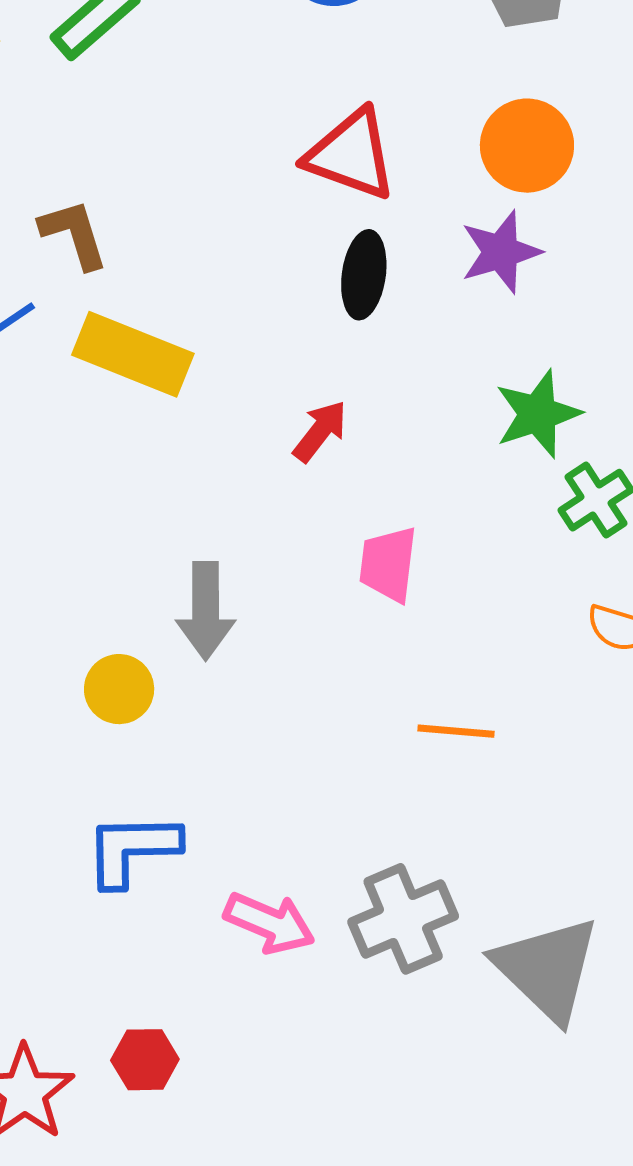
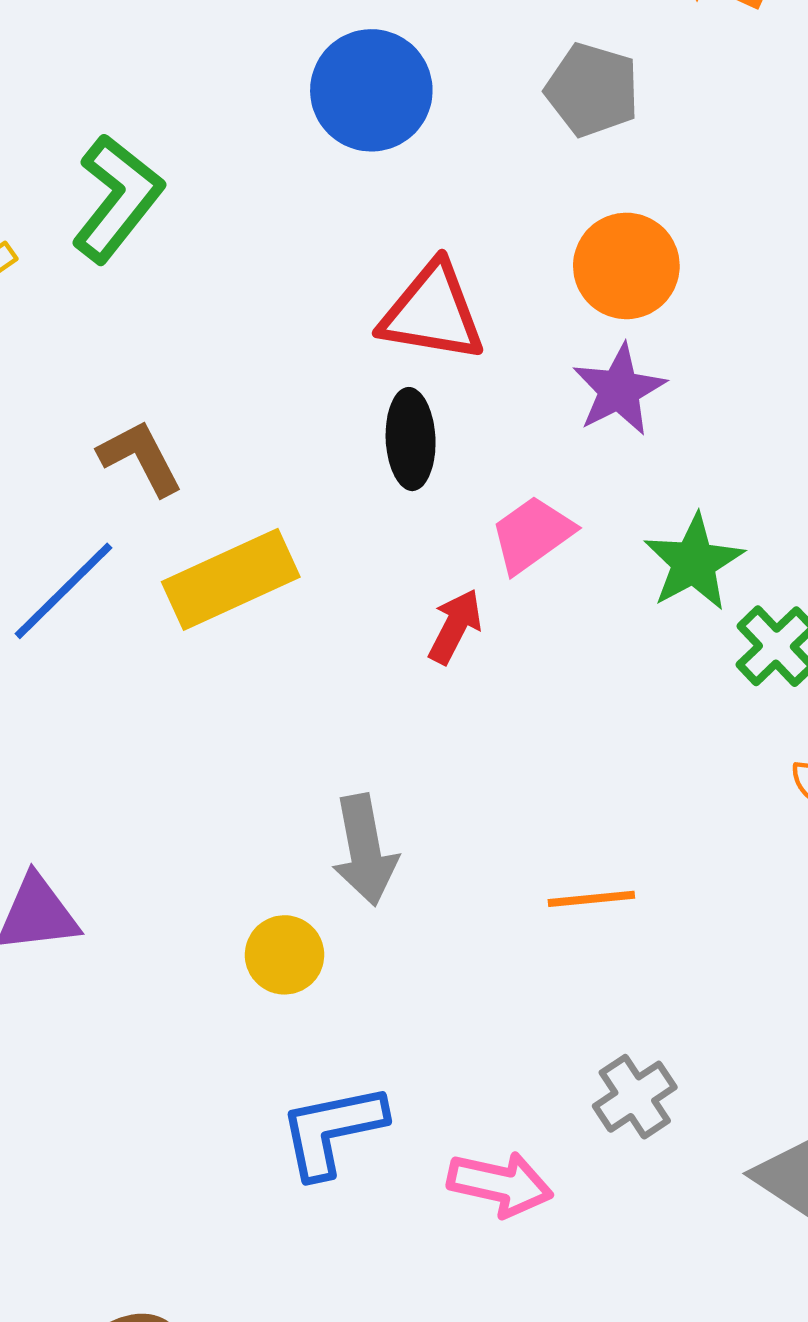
black ellipse: (364, 275) -> (411, 439), moved
yellow rectangle: (133, 354) -> (231, 579), turned -36
pink trapezoid: (388, 564) -> (532, 534), moved, turned 58
orange line: (456, 731) -> (591, 899), moved
gray cross: (403, 919) -> (635, 1097), moved, size x0.7

